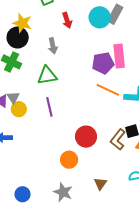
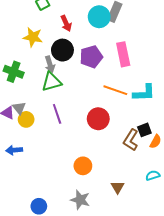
yellow star: (22, 23) -> (33, 37), moved
black circle: (18, 37) -> (62, 50), moved
gray arrow: (53, 46) -> (50, 64), moved
purple pentagon: (103, 63) -> (91, 57), moved
red circle: (86, 137) -> (98, 119), moved

